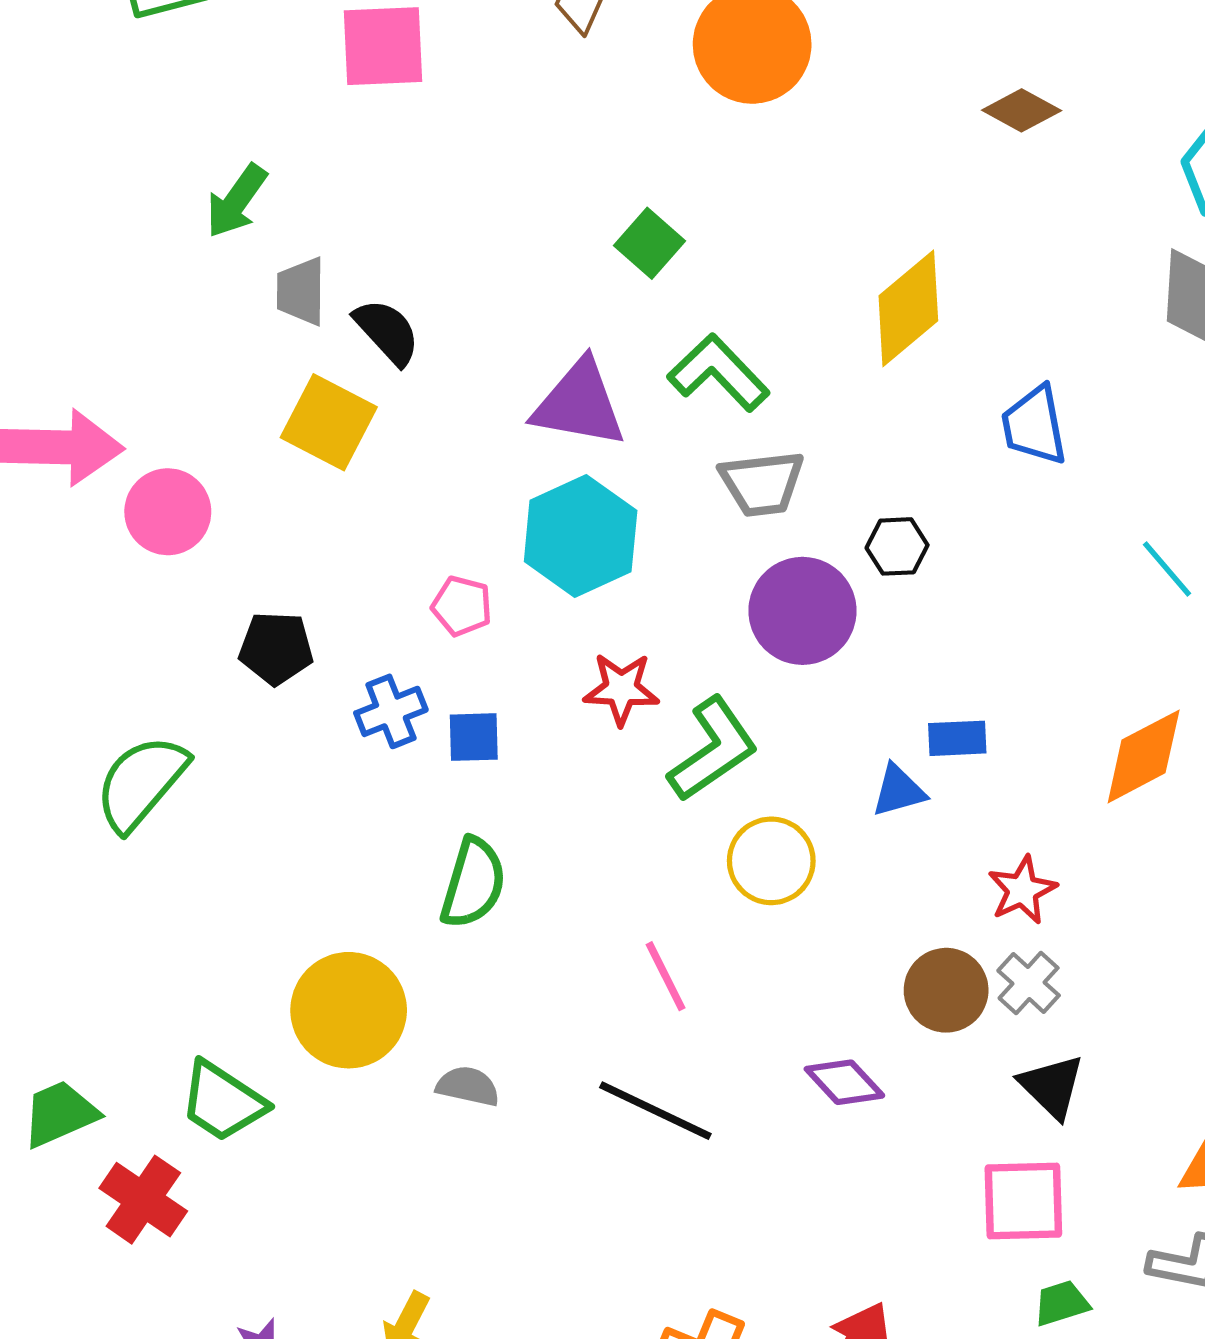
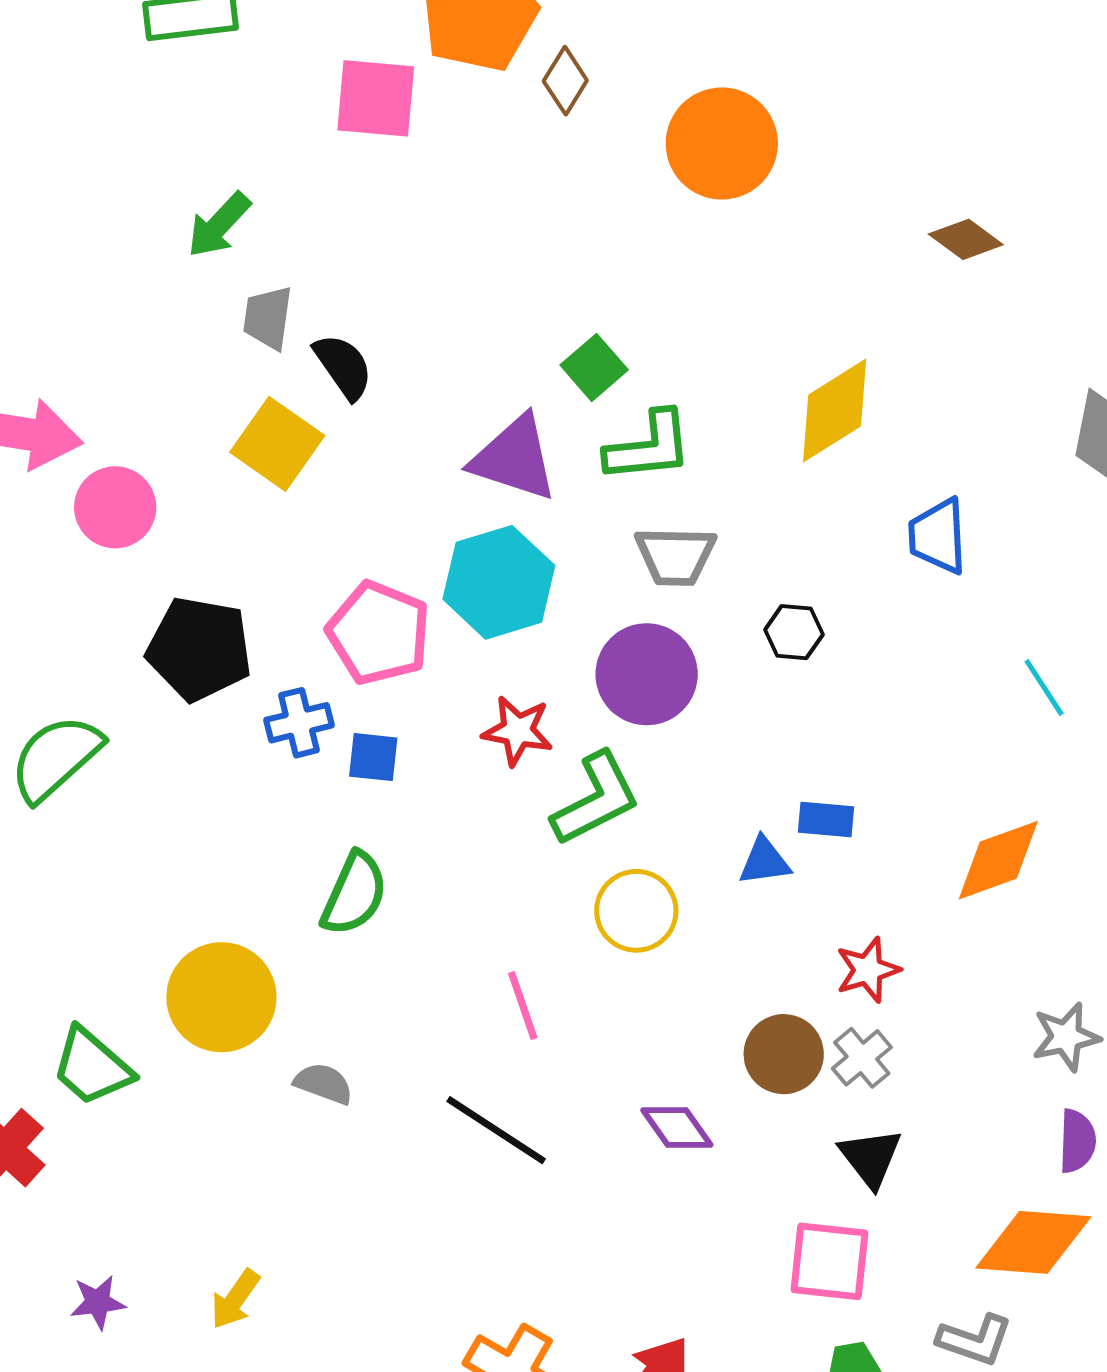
green square: (649, 243) -> (594, 367), moved
green L-shape: (719, 373) -> (649, 447), turned 120
pink pentagon: (462, 606) -> (379, 633), size x1.8
purple circle: (802, 611) -> (647, 674), moved
black pentagon: (276, 648) -> (199, 649), size x1.5

